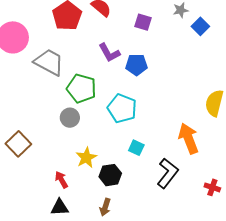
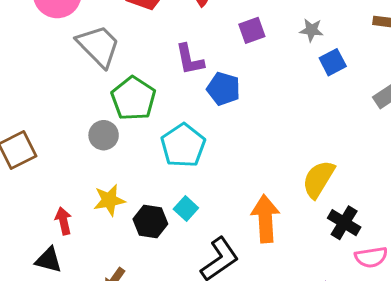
purple square: (143, 22) -> (252, 30), turned 36
black hexagon: (110, 175) -> (150, 222), moved

